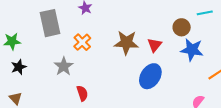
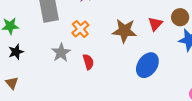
red triangle: (155, 45) -> (155, 24), moved
red semicircle: (82, 93) -> (88, 62), moved

